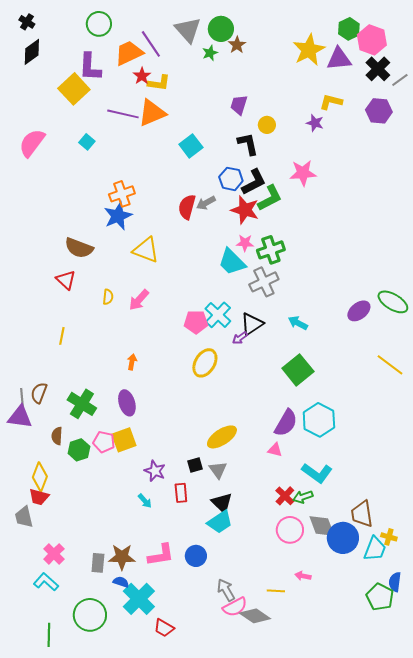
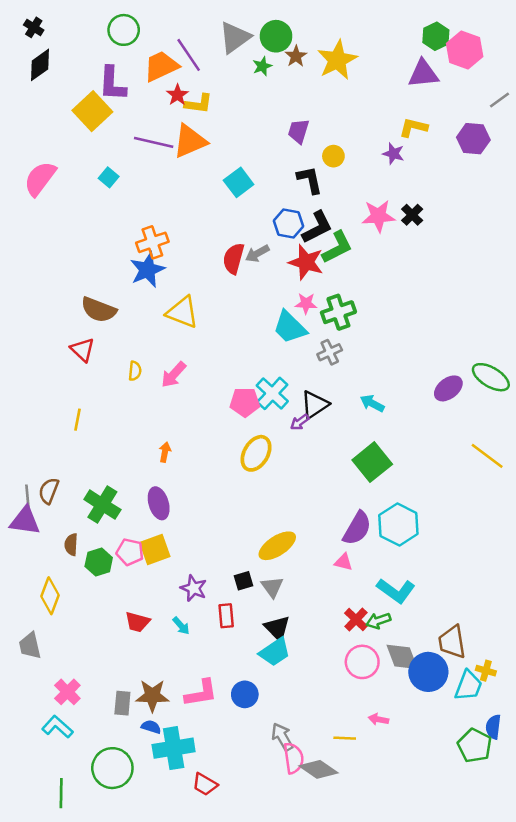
gray triangle: (188, 30) -> (235, 37), turned 36
yellow star: (309, 50) -> (337, 60), moved
black cross: (378, 69) -> (412, 215), moved, size x0.7
gray cross: (264, 282) -> (330, 352), size x0.7
red trapezoid: (39, 497) -> (137, 622), moved
cyan cross: (139, 599) -> (174, 748), turned 36
pink semicircle: (235, 607) -> (293, 758), turned -70

